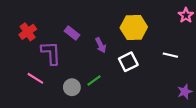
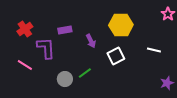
purple rectangle: (72, 33) -> (65, 30), turned -48
pink line: (35, 78) -> (25, 65), moved

